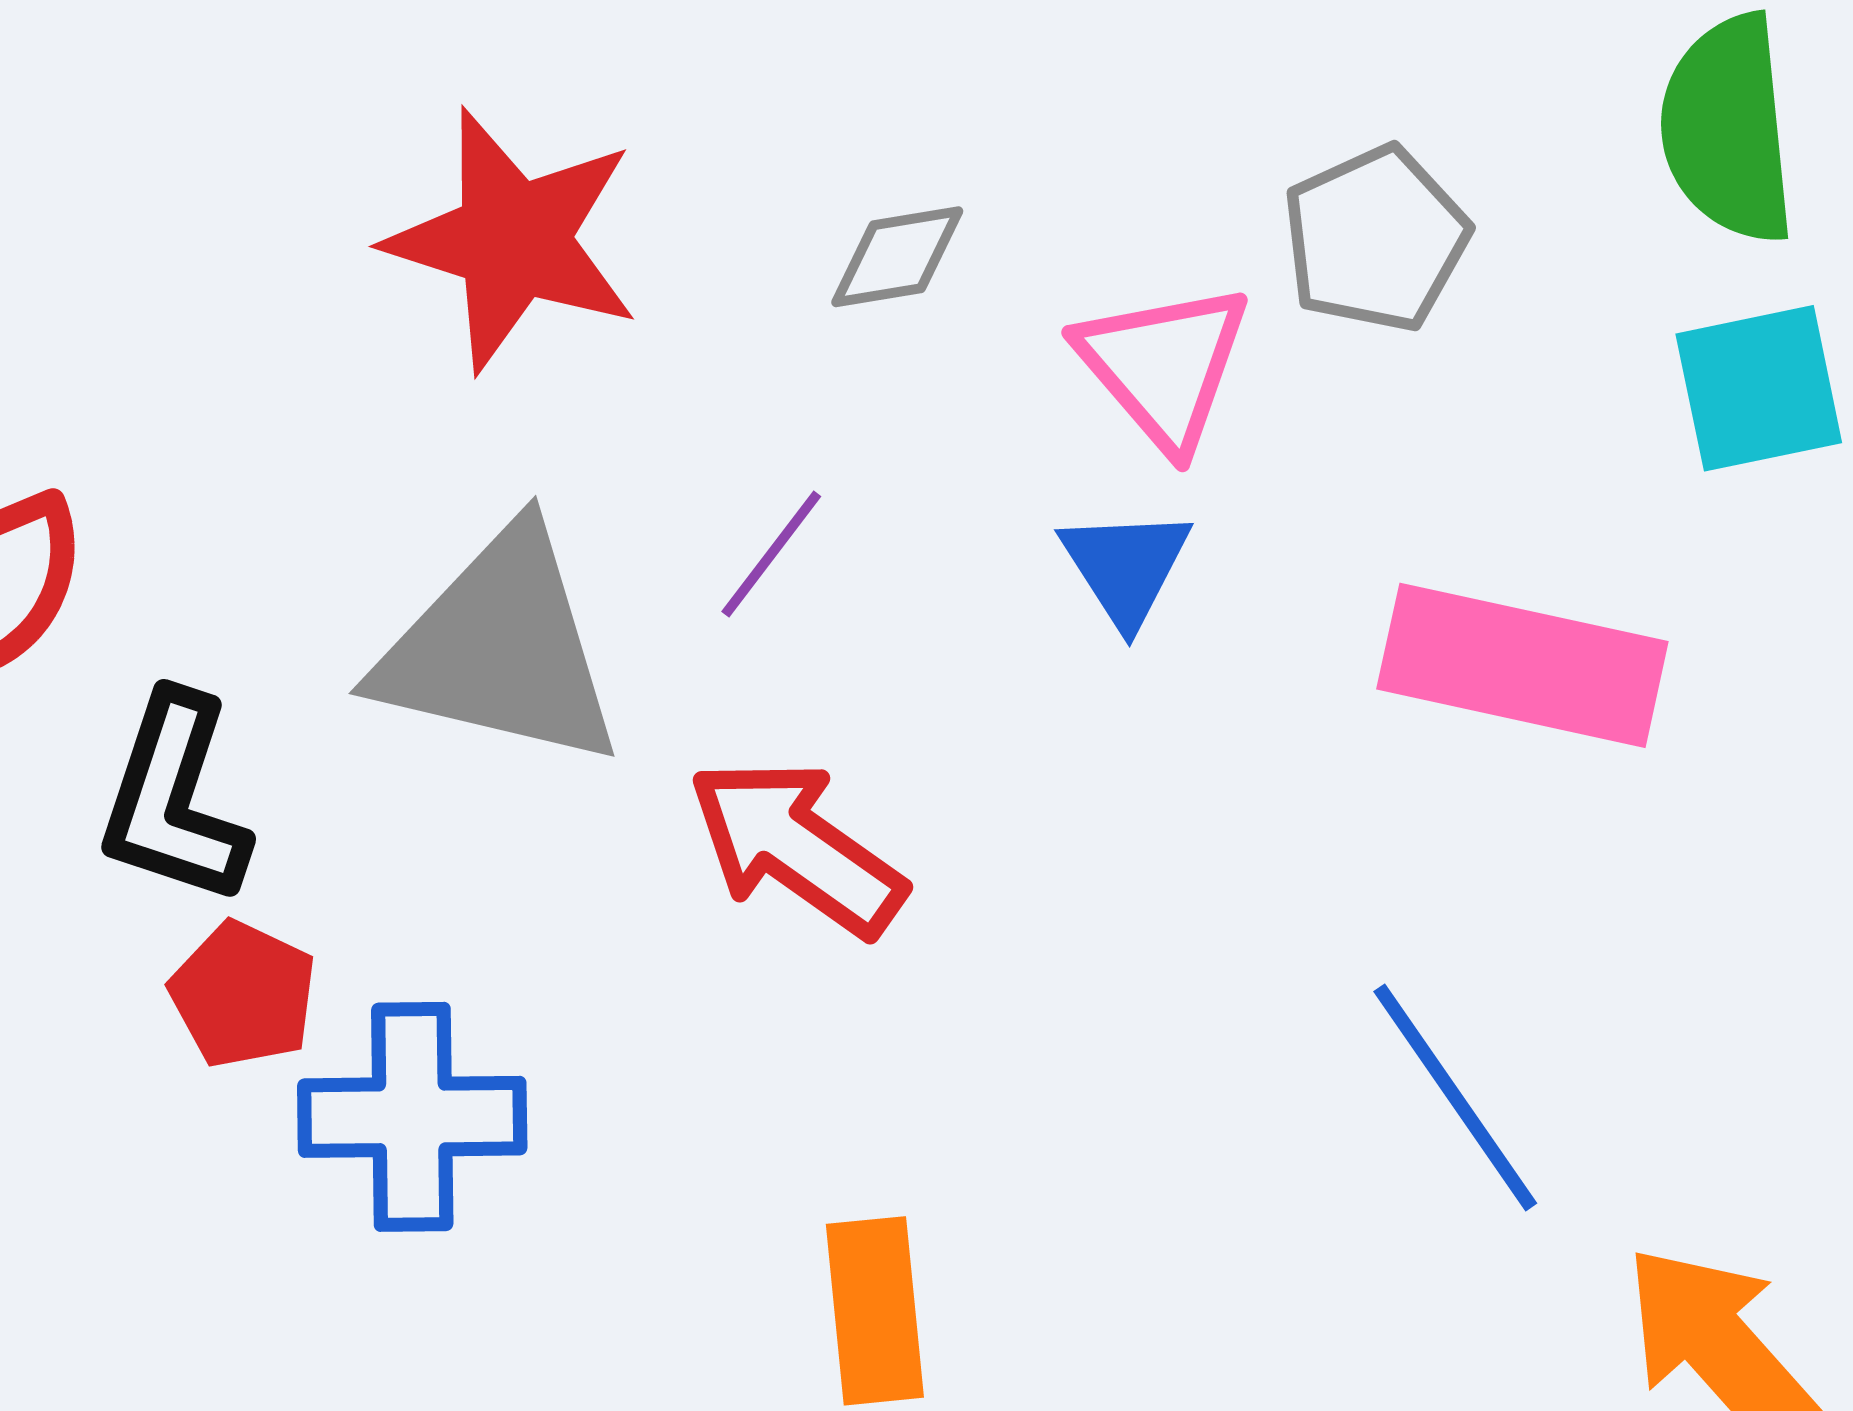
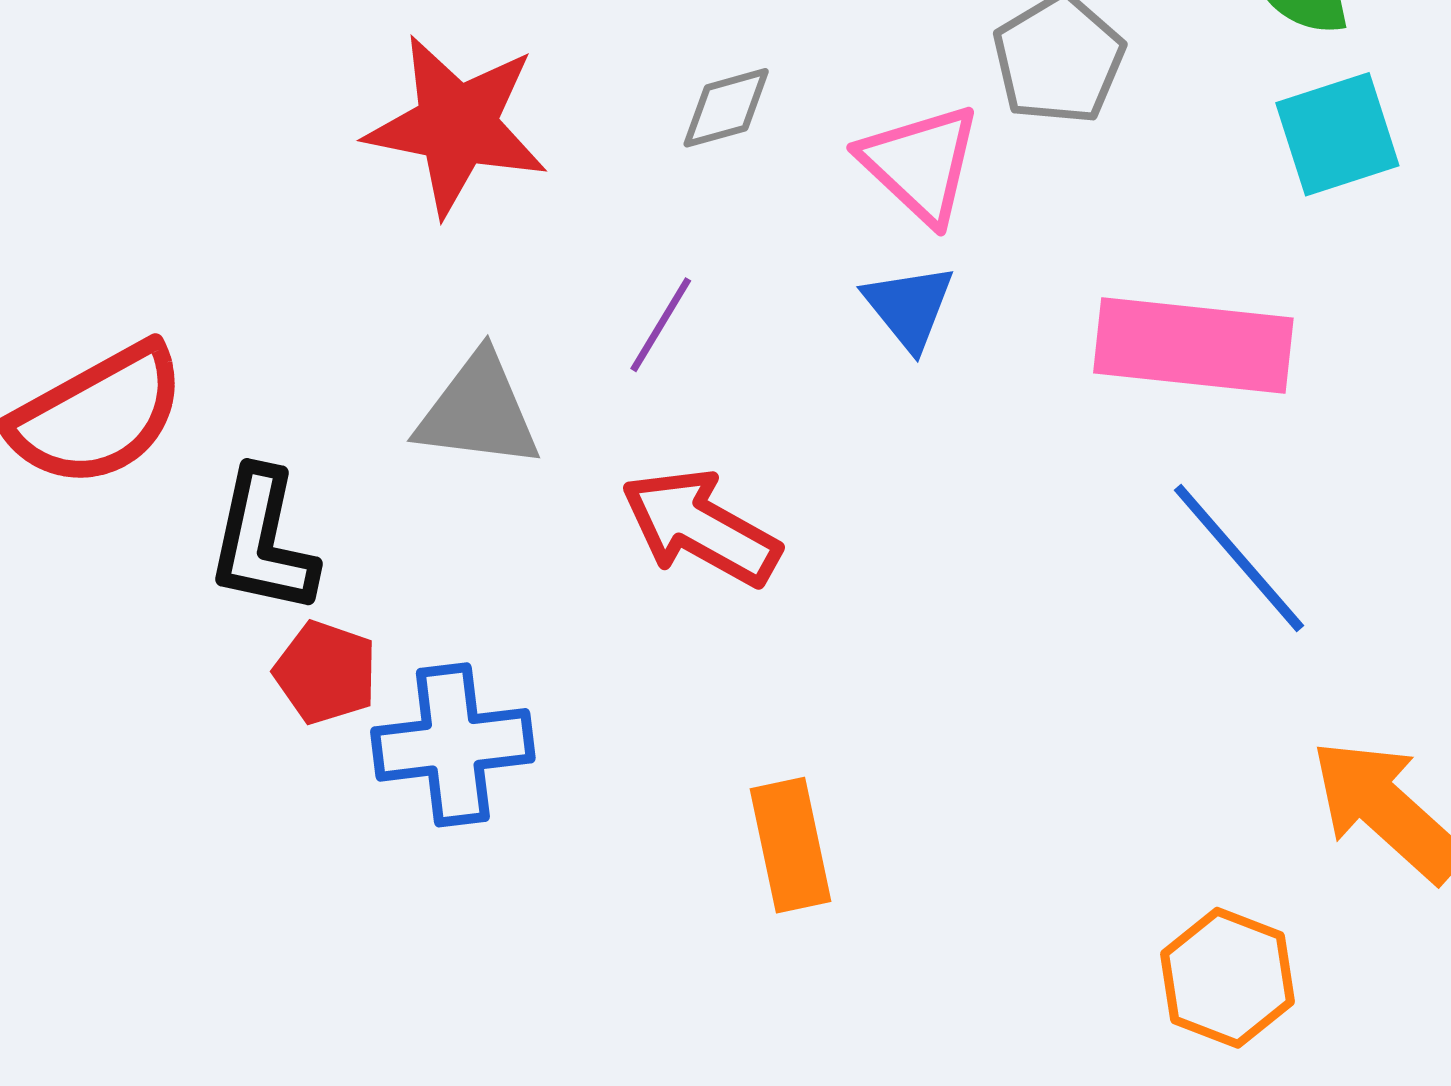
gray triangle: (499, 648) -> (478, 411), size x0.7
blue line: (1455, 1097) -> (1239, 558), moved

